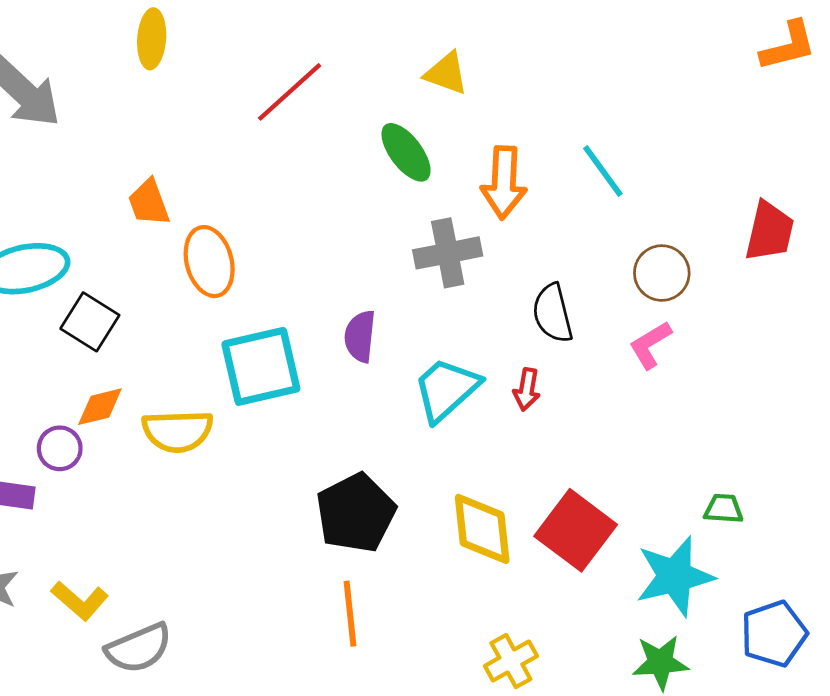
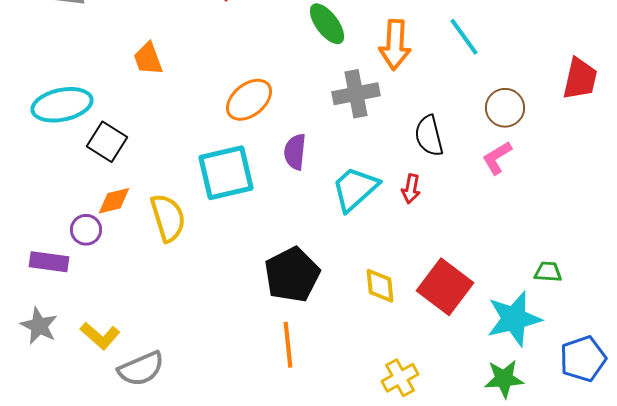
orange ellipse: (209, 262) -> (249, 100), moved, turned 66
yellow semicircle: (178, 431) -> (168, 218), turned -105
yellow diamond: (482, 529) -> (380, 286), size x0.7

